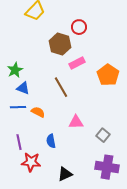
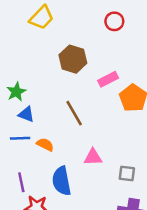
red circle: (79, 27) -> (114, 21), moved
pink rectangle: (77, 63) -> (108, 79), moved
gray square: (103, 135) -> (127, 173), turned -32
blue semicircle: (51, 141) -> (62, 181), size x1.6

